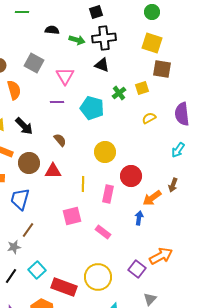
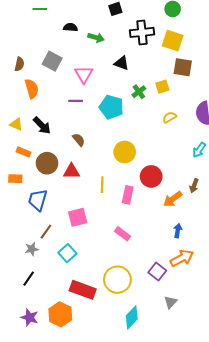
black cross: (104, 38) -> (142, 32), moved
pink square: (72, 216) -> (78, 217), moved
blue arrow: (139, 218) -> (178, 231), moved
cyan square: (37, 270) -> (67, 253), moved

